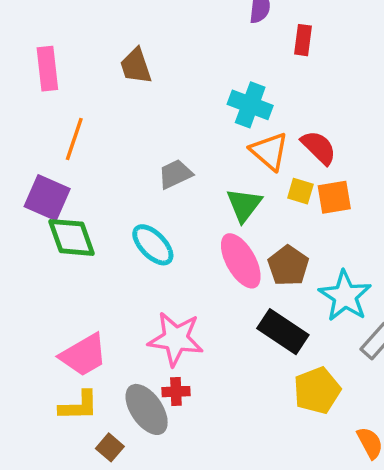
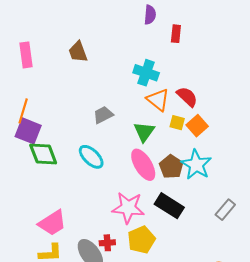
orange line: (74, 139) -> (23, 111), moved
orange square: (334, 197) -> (197, 126), turned -30
cyan star: (345, 296) -> (196, 165), moved
pink star: (176, 339) -> (128, 208), moved
yellow pentagon: (317, 390) -> (141, 240), moved

